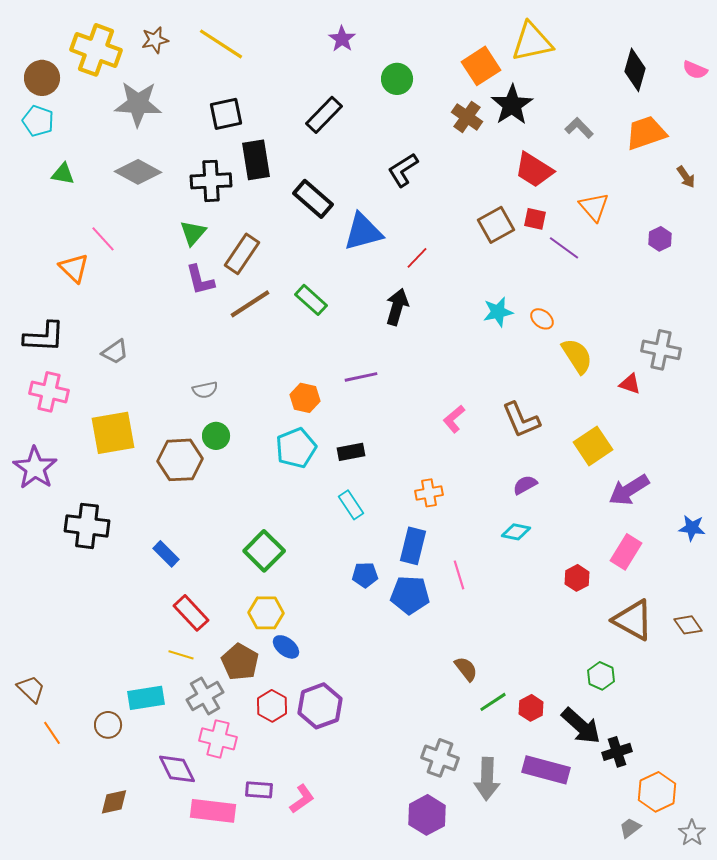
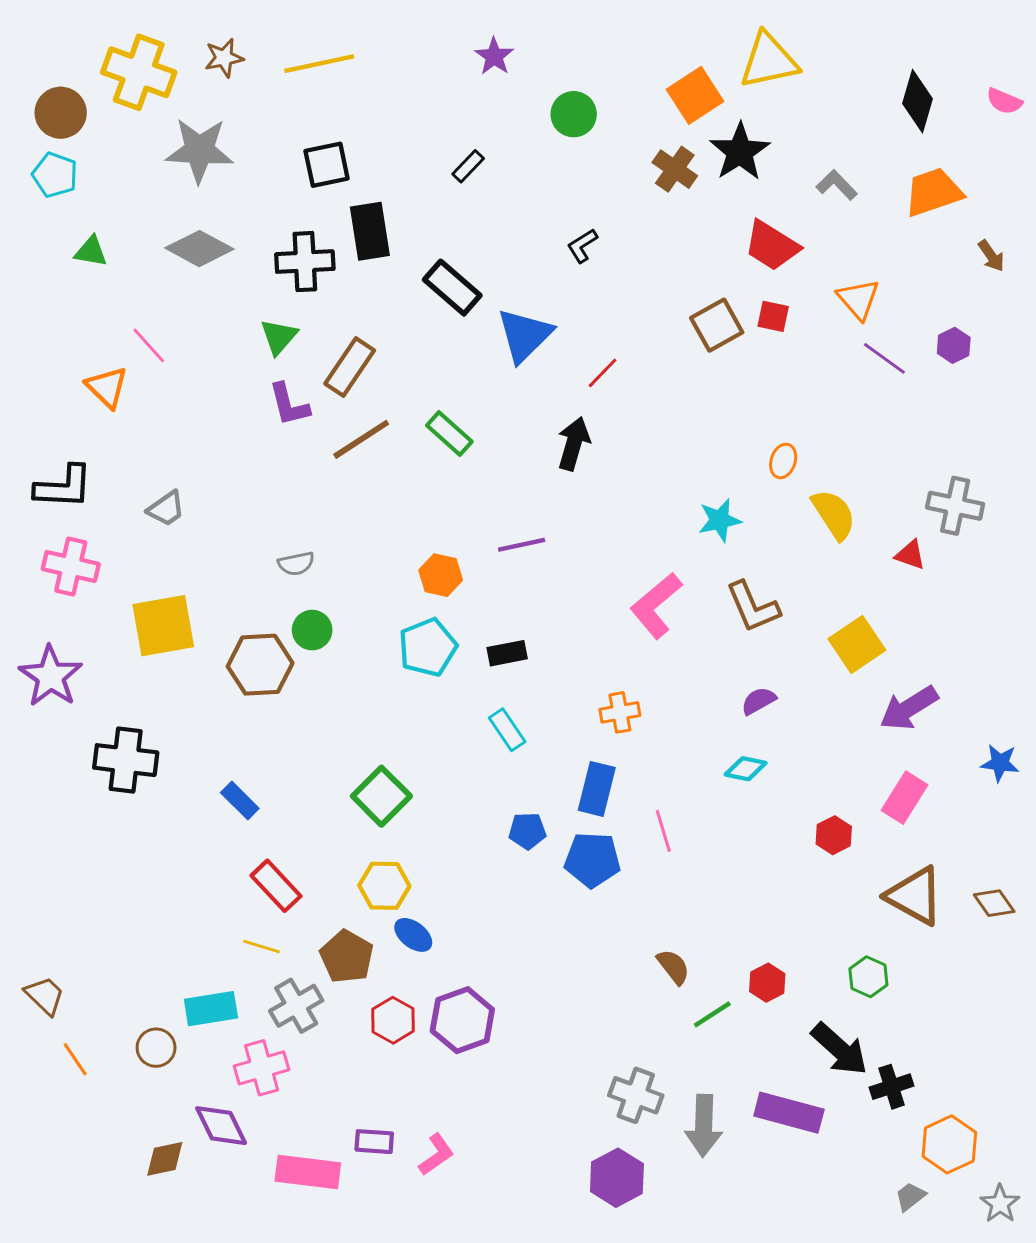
yellow line: (221, 44) -> (319, 64), turned -45
black rectangle: (324, 115) -> (468, 166), size x0.6
black L-shape: (403, 170) -> (582, 246), size x0.7
blue triangle: (363, 232) -> (525, 335), turned -30
purple line: (564, 248) -> (884, 358), moved
cyan star: (498, 312) -> (720, 520), moved
orange ellipse: (542, 319) -> (783, 461), turned 70
pink L-shape: (454, 419) -> (656, 605), size x1.6
red hexagon: (531, 708) -> (767, 983), moved
pink cross: (218, 739) -> (262, 1068), moved, turned -30
purple diamond: (177, 769) -> (221, 1126), moved

